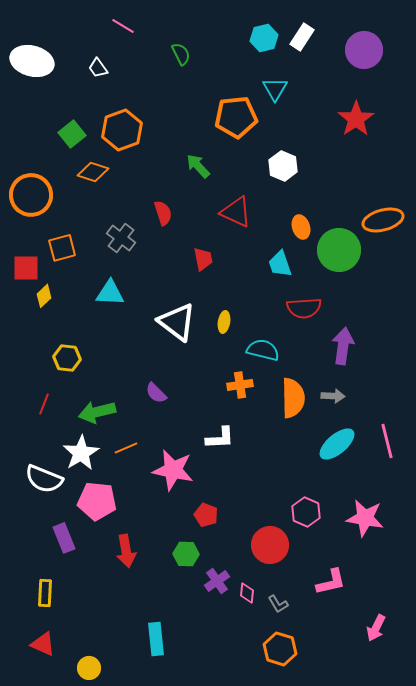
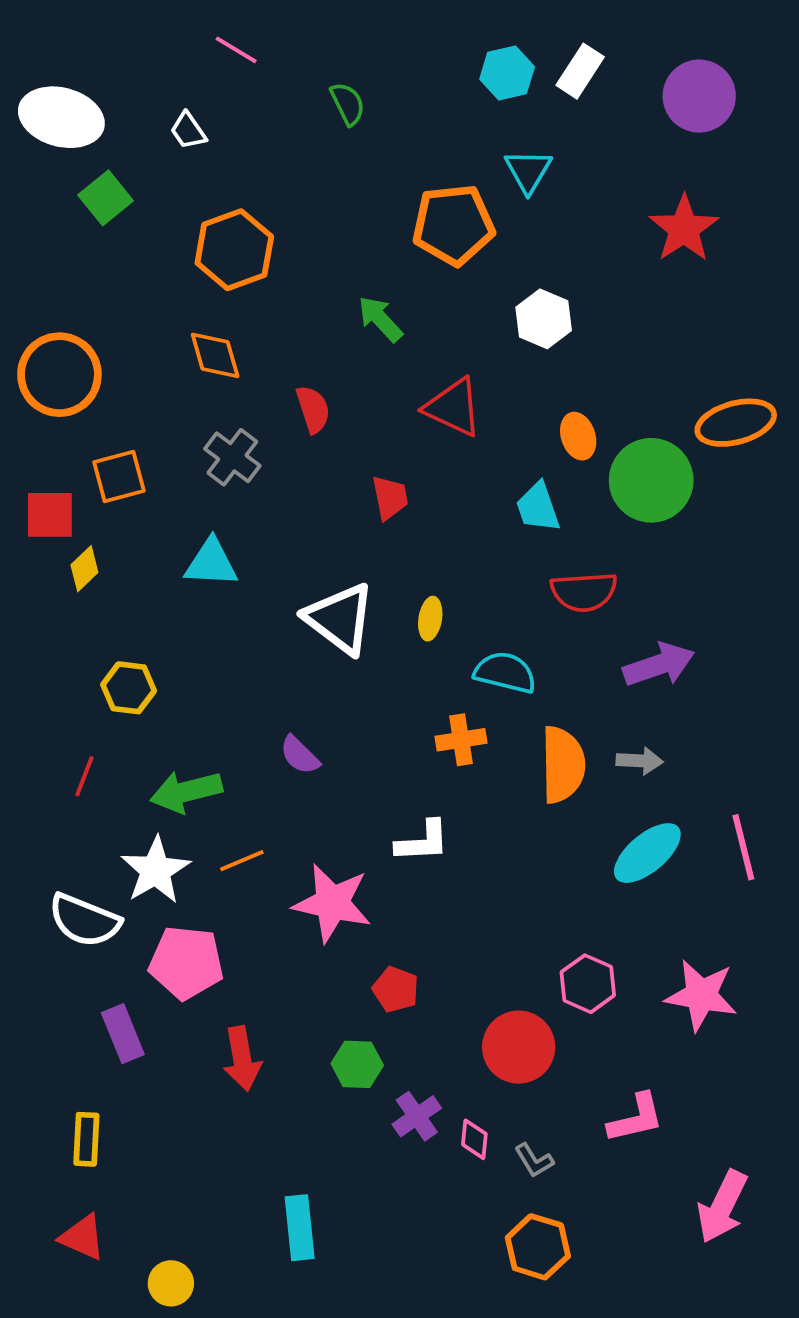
green square: (72, 134) -> (106, 198), moved
orange diamond: (93, 172) -> (215, 355), moved, turned 56
purple arrow: (343, 346) -> (659, 665), turned 63
pink arrow: (376, 628) -> (722, 1207), size x1.4

